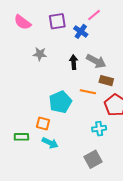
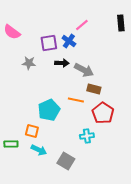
purple square: (57, 21) -> (49, 43), moved
black arrow: (74, 62) -> (62, 63), moved, turned 96
gray square: (93, 159) -> (66, 161), moved, turned -30

